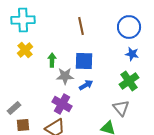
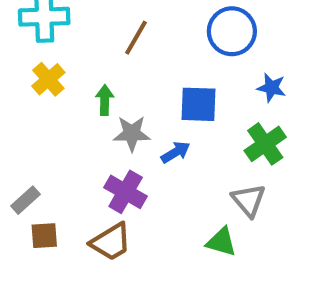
brown line: (81, 26) -> (136, 38), moved, turned 42
blue circle: (129, 27) -> (232, 31), moved
blue square: (84, 61) -> (198, 104), moved

